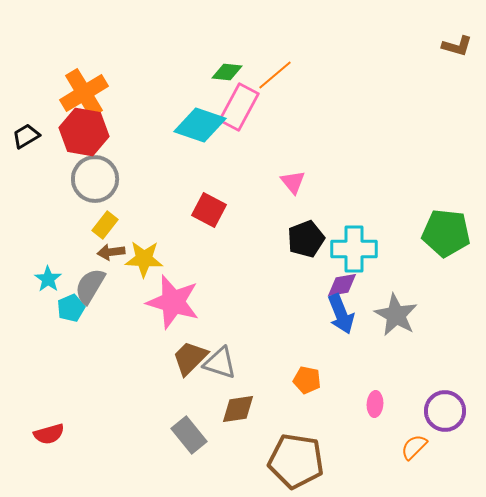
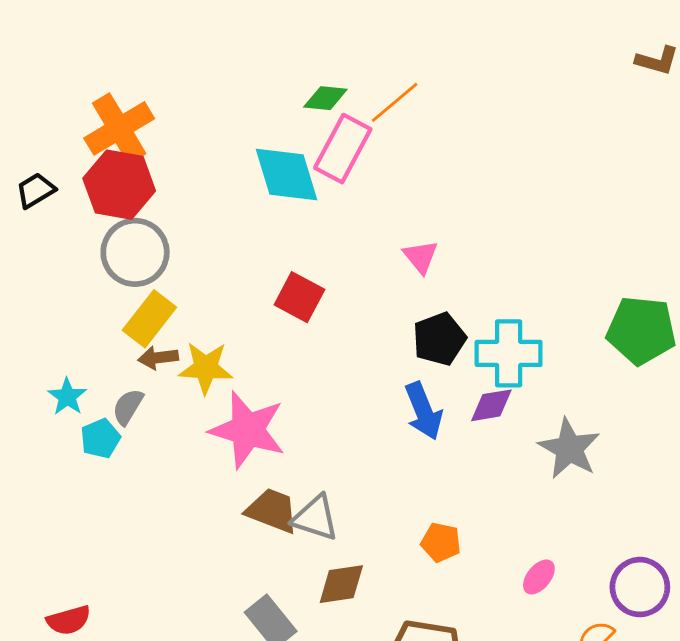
cyan diamond: (200, 125) -> (286, 175), turned 54
yellow rectangle: (105, 225) -> (149, 319), size x1.4
gray semicircle: (90, 286) -> (128, 407), size x0.7
blue arrow: (341, 314) -> (424, 411), moved
brown trapezoid: (190, 358) -> (272, 511), turned 66
pink ellipse: (375, 404) -> (539, 577), turned 35

